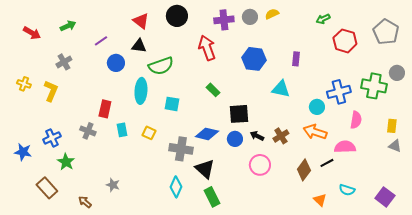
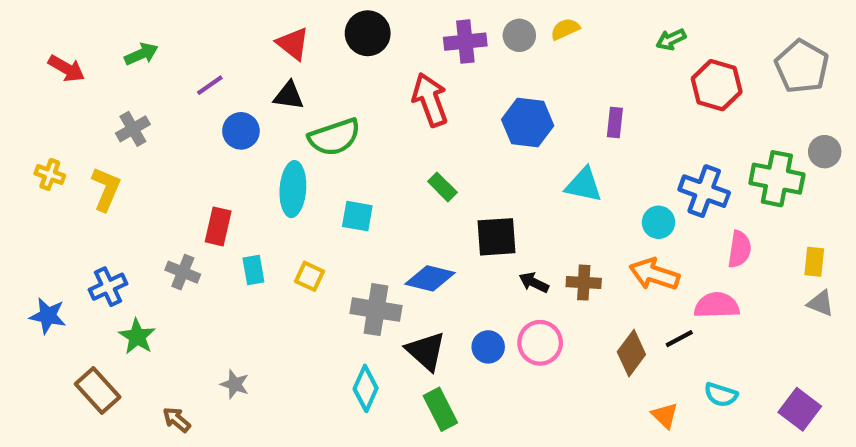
blue cross: (339, 92) -> (704, 191), turned 35
brown cross: (281, 136) -> (584, 283), turned 35
blue circle: (235, 139) -> (488, 347), moved

